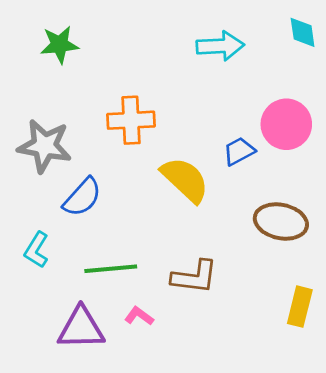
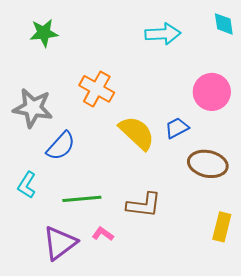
orange cross: (131, 120) -> (97, 89), turned 32
blue trapezoid: (239, 151) -> (177, 128), moved
purple triangle: (81, 328) -> (60, 243), turned -36

